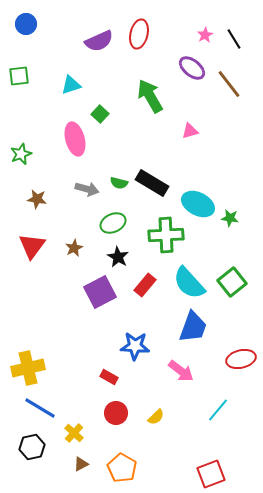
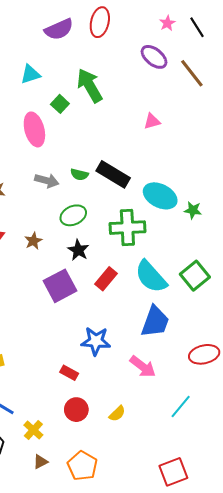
green arrow: (150, 96) -> (90, 86), moved

